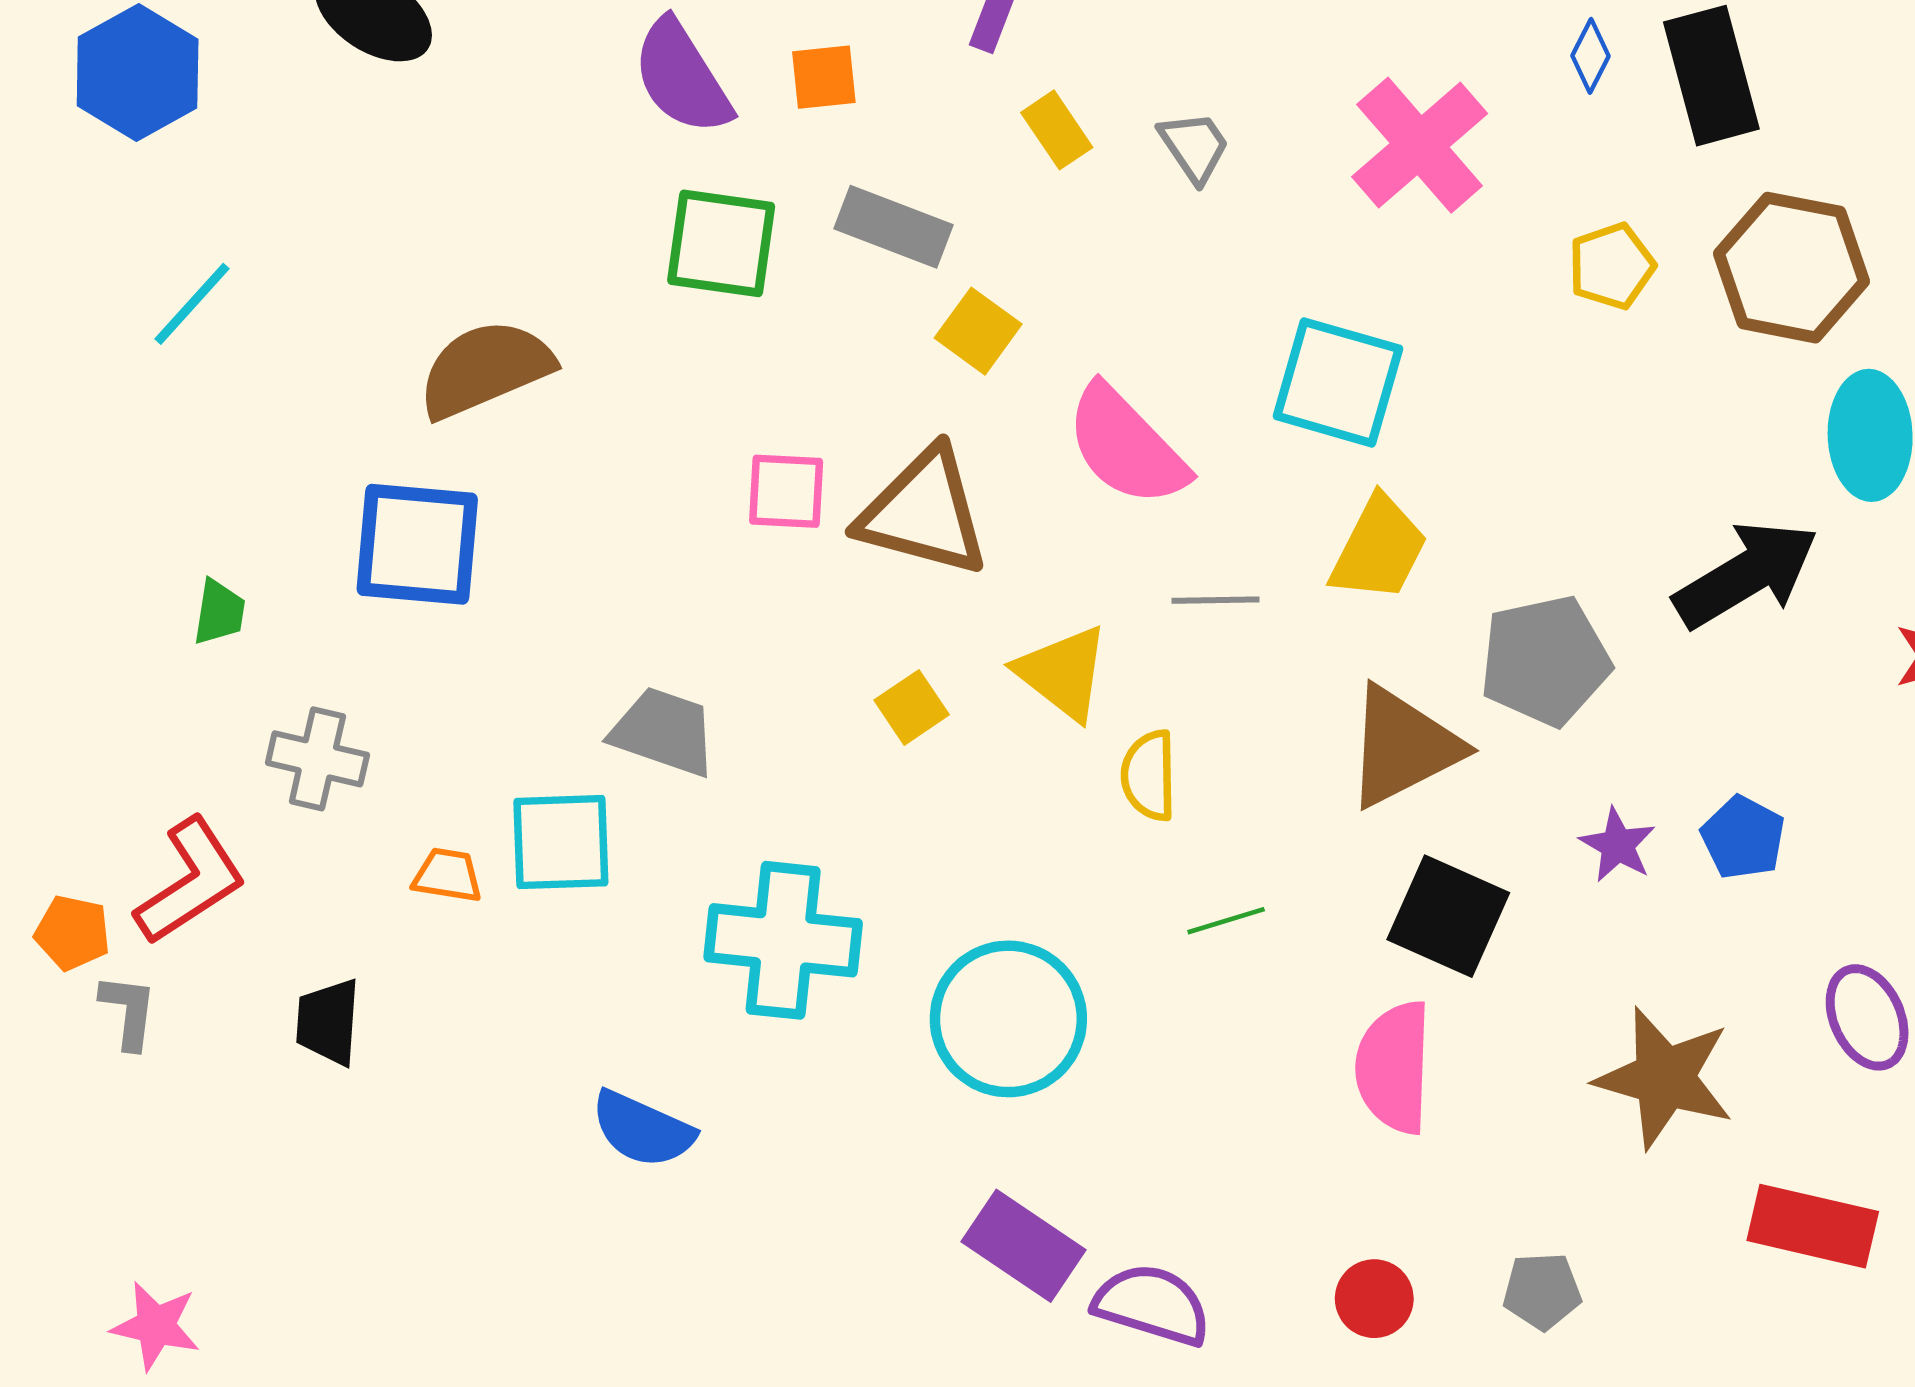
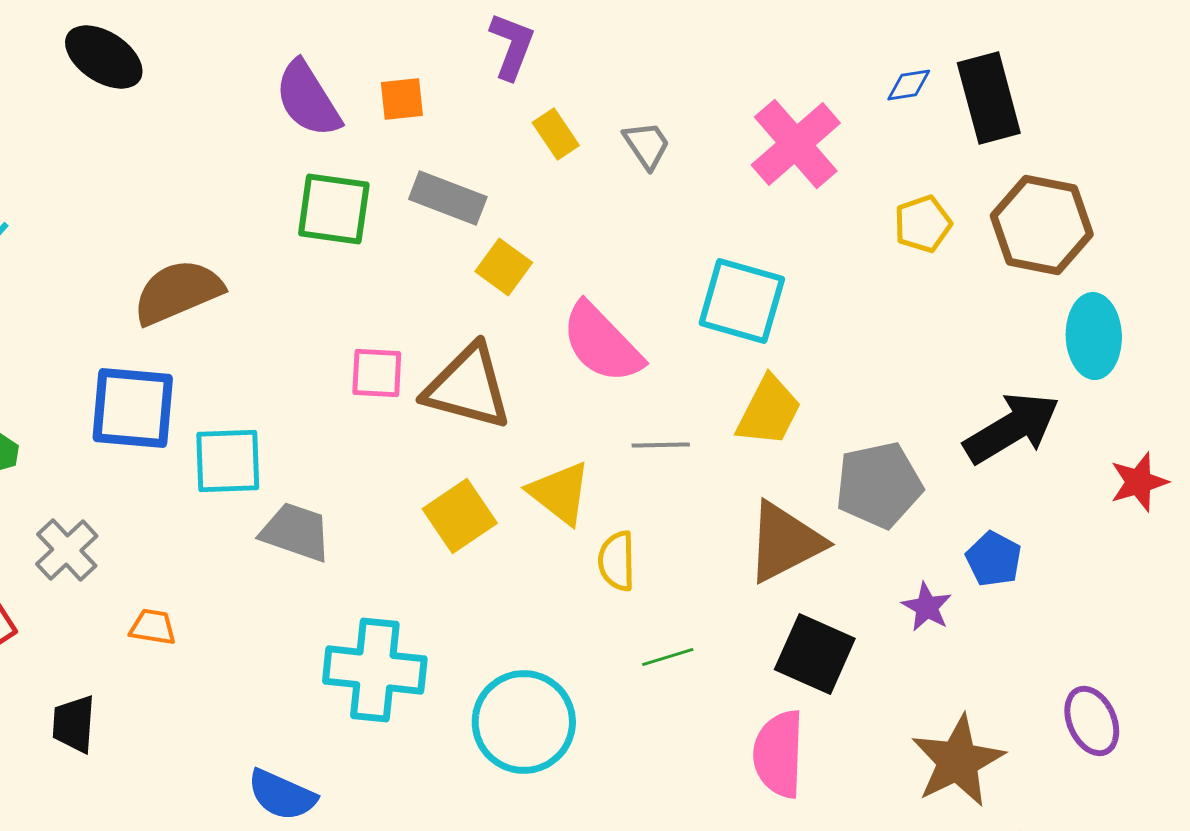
blue diamond: (1590, 56) -> (909, 85), turned 54
yellow square: (912, 707) -> (460, 516), size x1.5
gray cross: (317, 759) -> (67, 550), turned 34
blue pentagon: (1743, 837) -> (994, 559), moved
cyan square: (561, 842) -> (228, 461), moved
brown star: (1664, 1078) -> (958, 761), turned 30

